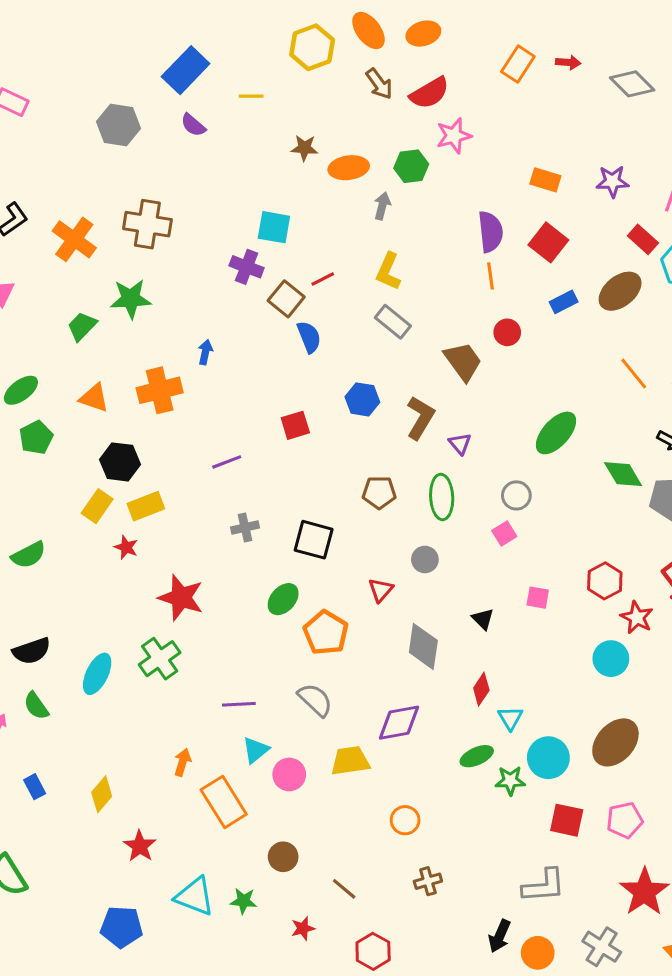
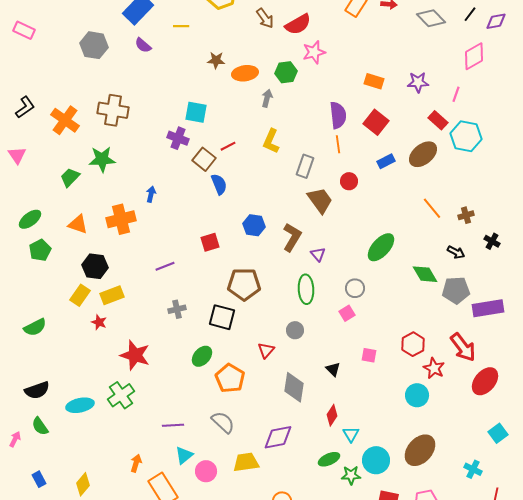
gray rectangle: (393, 322) -> (305, 166), moved, turned 70
brown pentagon: (379, 492) -> (244, 284), moved, size x1.5
cyan ellipse: (97, 674) -> (80, 405), turned 52

